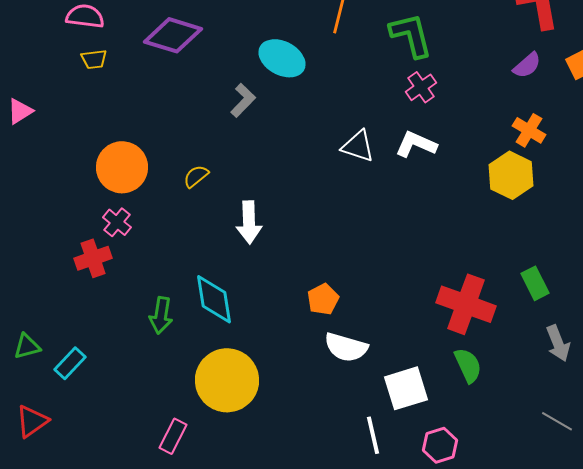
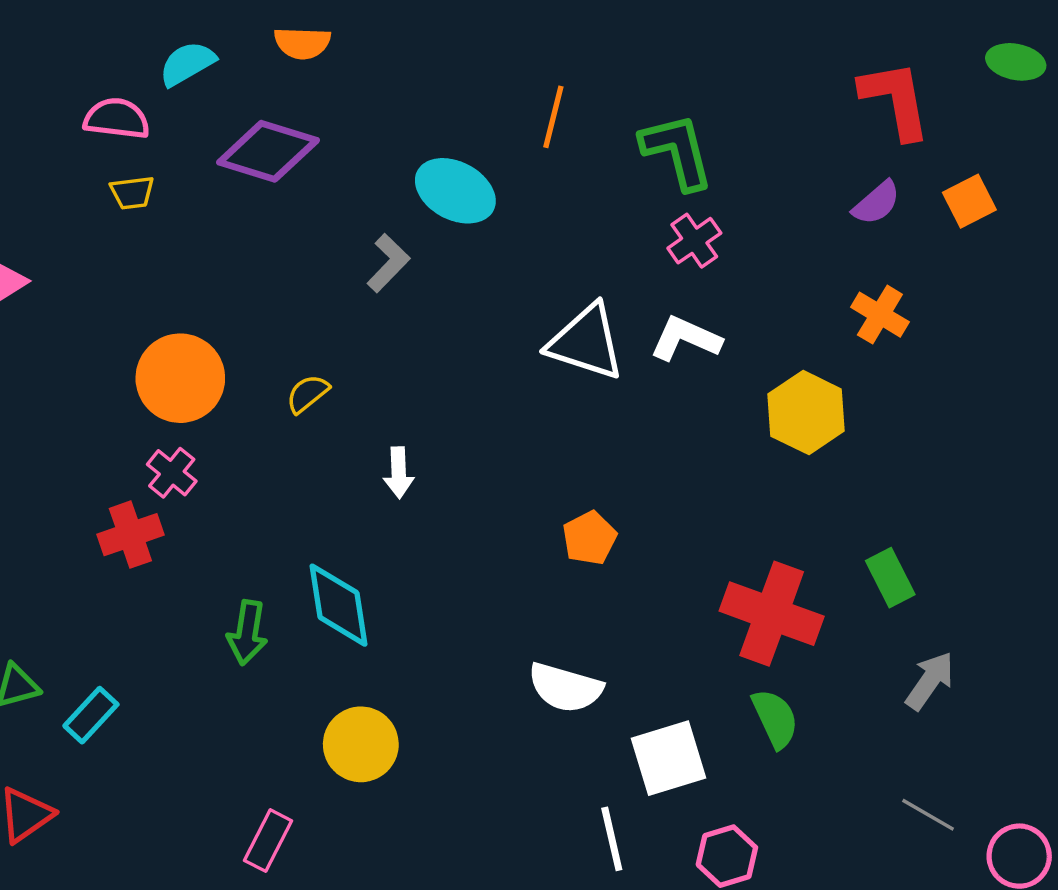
white triangle: (358, 146) -> (586, 342), size x1.4
yellow hexagon: (511, 175) -> (806, 413), moved
white arrow: (249, 222) -> (399, 473), size x0.7
orange pentagon: (323, 299) -> (589, 538), moved
gray arrow: (558, 343) -> (930, 681), turned -123
yellow circle: (227, 380) -> (361, 744), size x0.7

